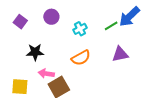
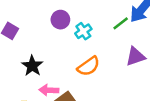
purple circle: (51, 17) -> (60, 20), moved
black star: (35, 52) -> (32, 66), turned -30

